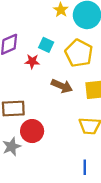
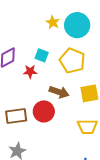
red circle: (32, 131) -> (44, 111), moved

